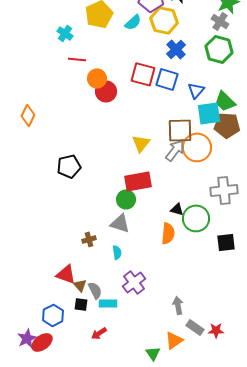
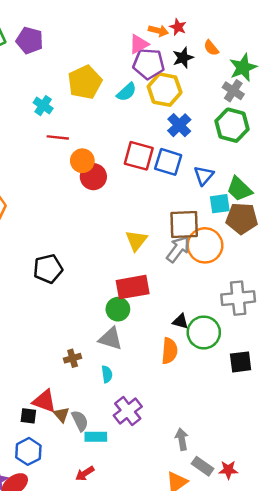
cyan square: (209, 113) -> (220, 204), size x0.7
black square: (81, 304) -> (28, 416), moved

